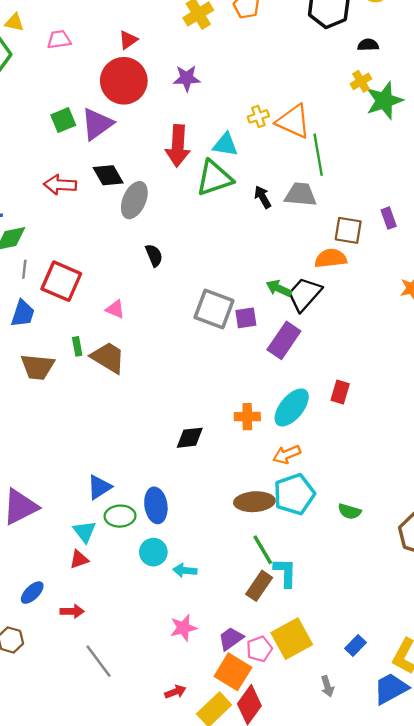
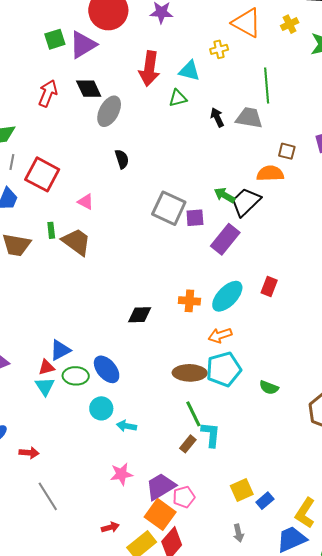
yellow cross: (361, 81) -> (290, 24), moved
orange triangle: (293, 121) -> (247, 23), moved
green triangle: (214, 178) -> (178, 98), size x0.6
red arrow: (60, 185) -> (48, 93), turned 104
brown square: (348, 230) -> (287, 151), size x0.7
blue ellipse: (156, 505) -> (107, 369), turned -36
red triangle: (79, 559) -> (47, 367), moved
brown rectangle: (259, 586) -> (188, 444), size x0.7
purple trapezoid: (231, 639) -> (161, 486), size x1.4
yellow square: (292, 639) -> (242, 490), moved, size x0.7

